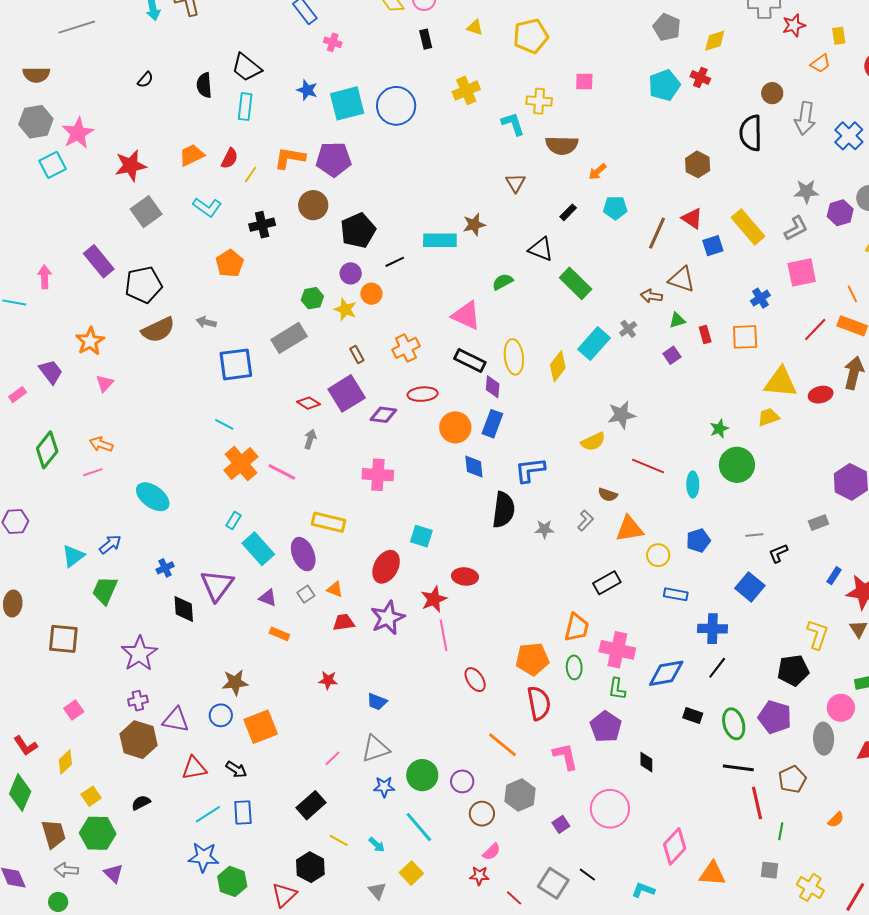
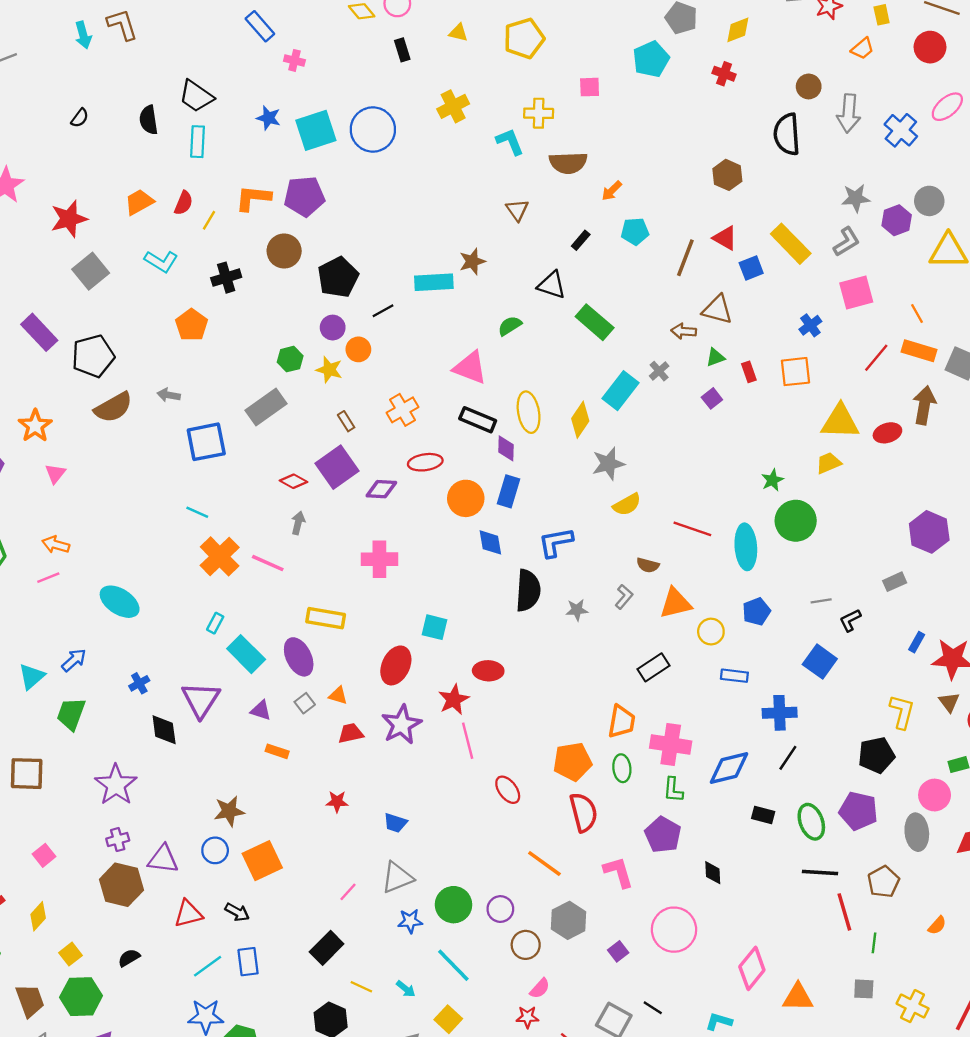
cyan pentagon: (664, 85) -> (651, 59), moved
gray star: (621, 415) -> (608, 464), moved
cyan ellipse: (693, 484) -> (746, 547), size x1.5

